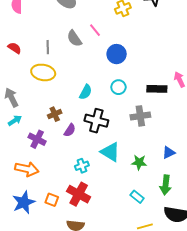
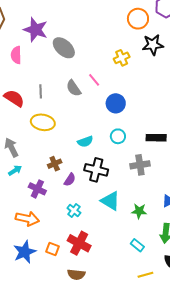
gray line: (48, 47) -> (41, 91), moved
red semicircle: (15, 48) -> (14, 98), size x1.5
cyan semicircle: (86, 92) -> (85, 142), turned 42
cyan cross: (82, 166) -> (74, 210), moved, turned -32

